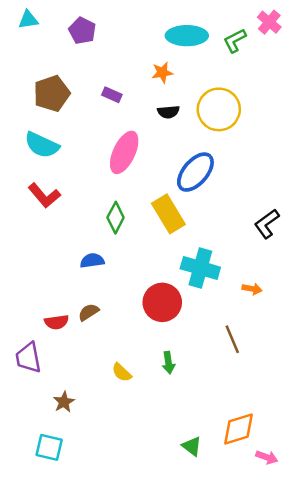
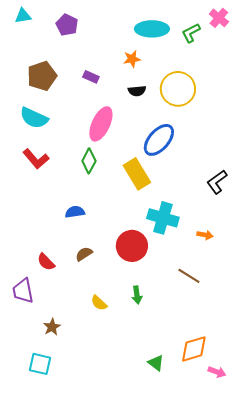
green diamond: (116, 218) -> (89, 161), moved
brown semicircle: (88, 312) -> (84, 254), moved
red semicircle: (57, 322) -> (46, 262), turned 54
brown line: (232, 339) -> (189, 276), turned -35

